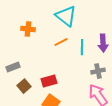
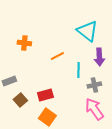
cyan triangle: (66, 16) -> (87, 31), moved
cyan line: (82, 47) -> (78, 70), moved

